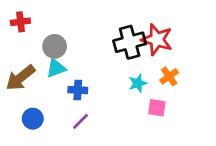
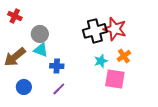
red cross: (20, 22) -> (15, 16), turned 32
cyan triangle: (56, 68) -> (41, 50), turned 42
pink square: (157, 108) -> (115, 79), size x1.5

